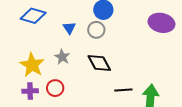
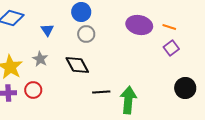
gray circle: (96, 30) -> (86, 34), moved

